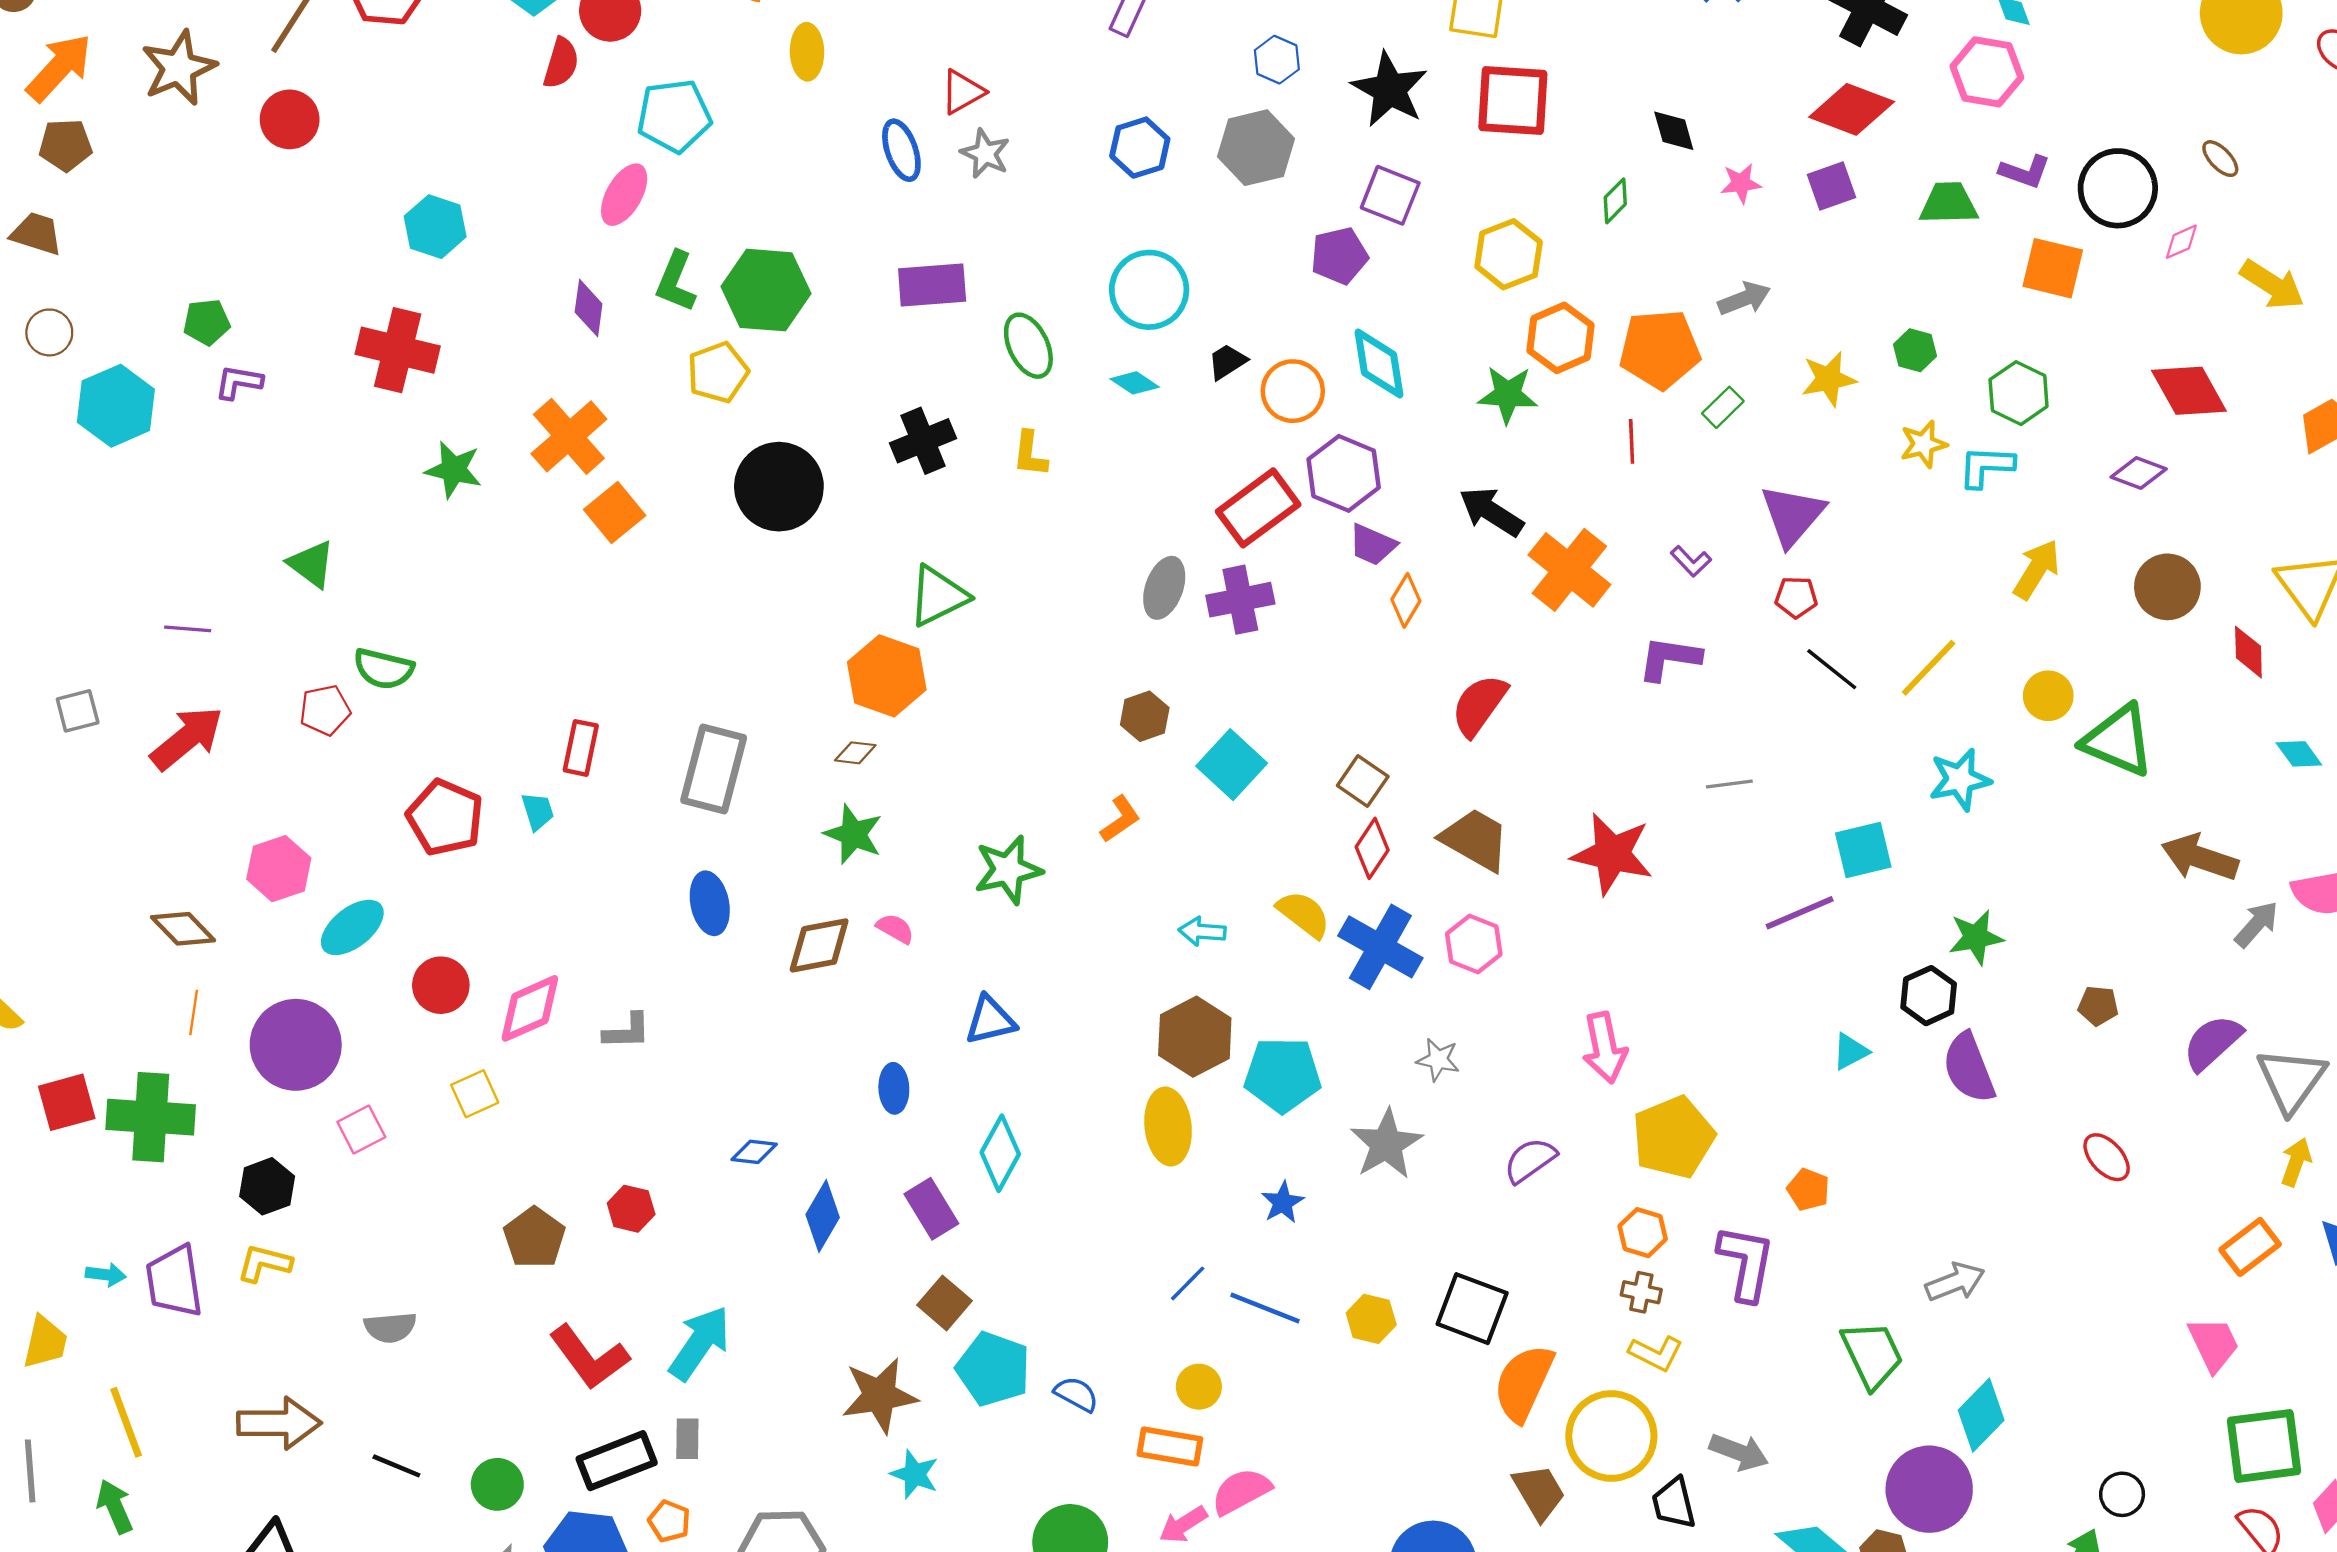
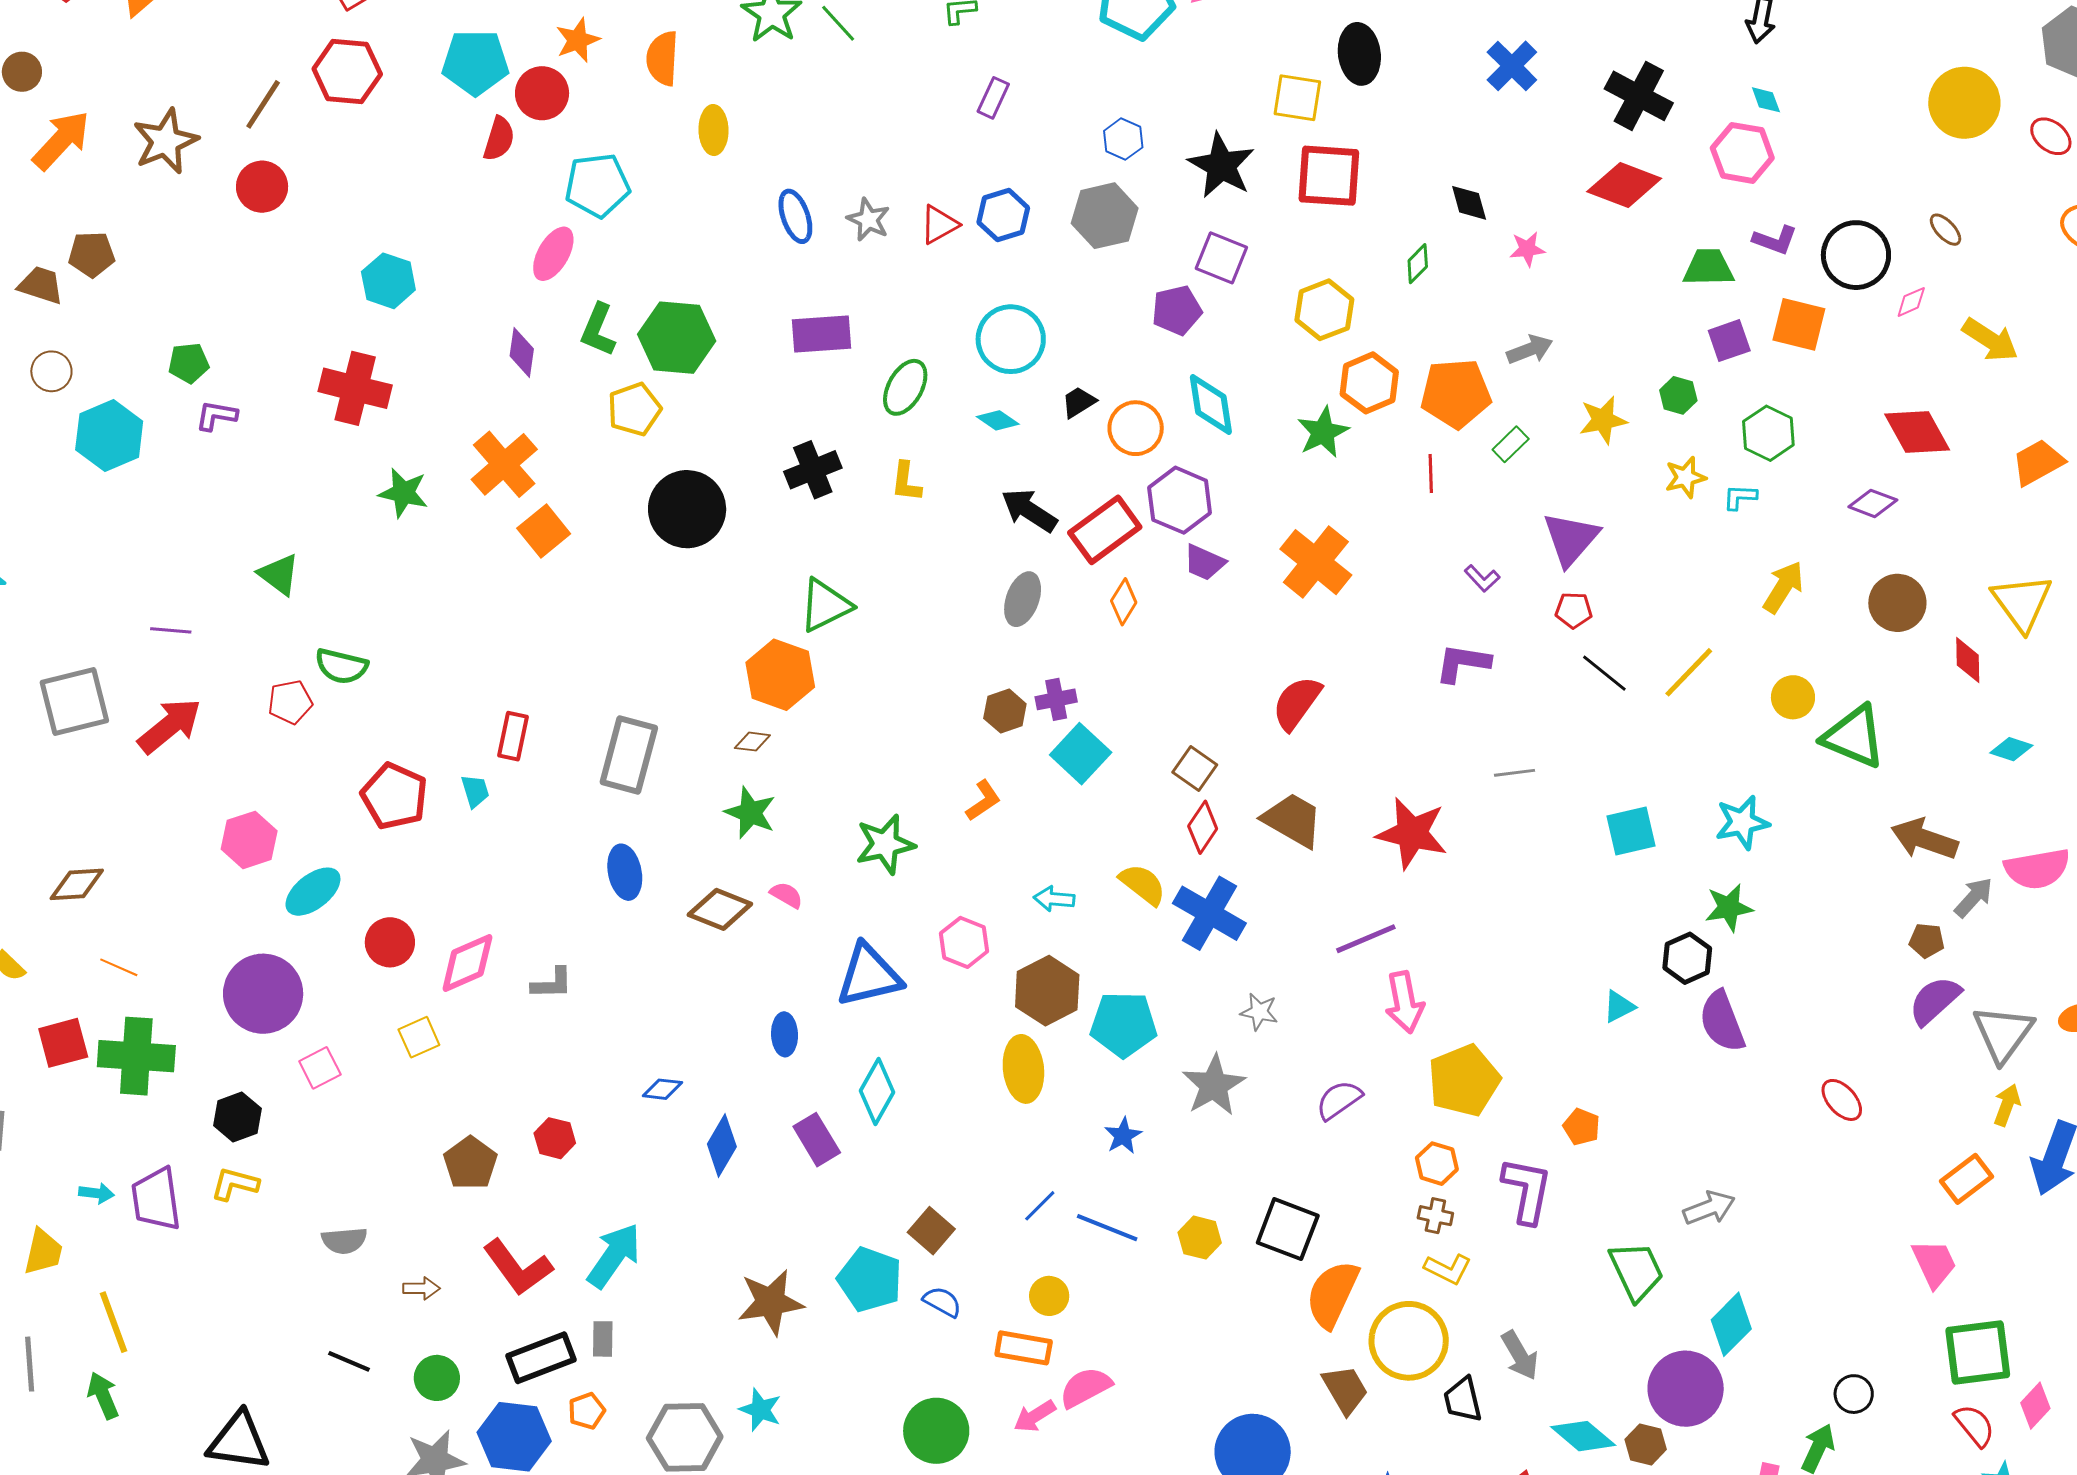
red triangle: (963, 92) -> (939, 225), moved
brown pentagon: (66, 145) -> (92, 254), moved
purple square: (1832, 186) -> (1729, 341), moved
green ellipse: (1028, 346) -> (905, 387), turned 54
green star: (1508, 395) -> (1323, 432), turned -30
cyan L-shape: (1986, 466) -> (1740, 497), size x0.7
black arrow: (1491, 512) -> (1029, 510), moved
orange cross: (1569, 570) -> (1316, 562), moved
purple cross: (1240, 600) -> (1056, 699), moved, size x0.7
orange diamond: (1406, 600) -> (1124, 602), moved
gray square: (78, 711) -> (74, 702), size x1.8
cyan diamond: (2299, 754) -> (2011, 749), turned -36
cyan star: (1960, 780) -> (1742, 822), moved
purple line: (1800, 913) -> (1366, 939), moved
brown diamond: (183, 929) -> (77, 884), moved, turned -50
pink hexagon: (1474, 944) -> (964, 942), moved
brown diamond: (819, 945) -> (720, 909), turned 32
brown pentagon: (2098, 1006) -> (1927, 941), moved
orange line: (194, 1012) -> (119, 967), moved, turned -75
blue triangle: (990, 1020) -> (869, 975), size x1.5
brown square: (944, 1303) -> (931, 1231), moved
brown arrow: (279, 1423) -> (421, 1288), moved, size x0.5
gray arrow: (1739, 1452) -> (1520, 1355), turned 39
cyan star: (915, 1474) -> (760, 1410), moved
orange pentagon: (669, 1521) -> (587, 1411), turned 30

